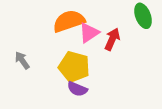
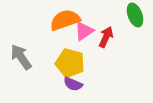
gray arrow: (22, 60) -> (21, 57), size x1.5

